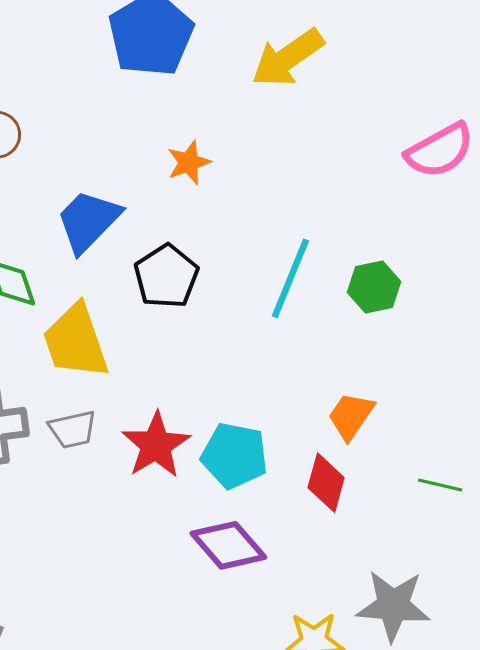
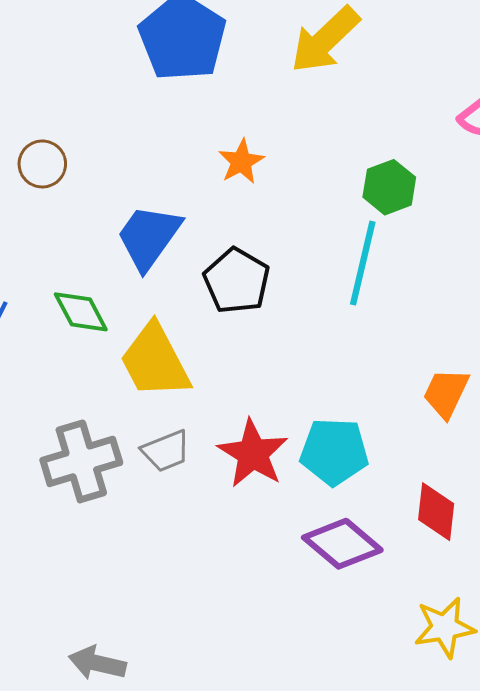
green hexagon: (374, 287) -> (389, 187), moved
red diamond: (326, 483) -> (436, 512), moved

